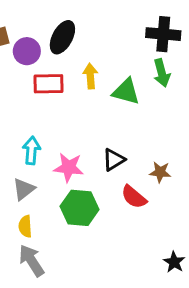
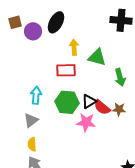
green arrow: (162, 73) -> (120, 77), moved
red rectangle: (49, 84) -> (66, 70), moved
pink star: (69, 167) -> (86, 122), moved
red semicircle: (134, 197) -> (102, 107), moved
green hexagon: (80, 208) -> (67, 102), moved

